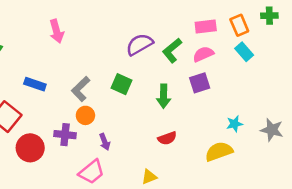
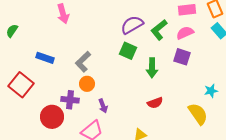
purple square: (200, 83) -> (182, 57), turned 36
green square: (122, 84) -> (128, 51), moved
red circle: (30, 148) -> (52, 117), moved
yellow semicircle: (219, 151) -> (198, 114), turned 75

